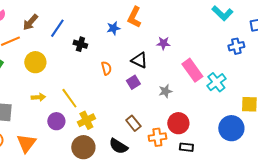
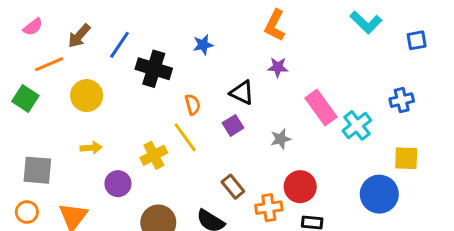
orange L-shape: (134, 17) -> (275, 25), moved
black cross: (80, 44) -> (154, 69), size x1.6
blue cross: (236, 46) -> (402, 100), moved
yellow line: (69, 98) -> (185, 137), moved
yellow cross: (86, 120) -> (154, 155), moved

